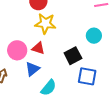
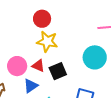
cyan circle: (94, 36) -> (95, 57), size x1.5
black square: (73, 56) -> (58, 71), moved

